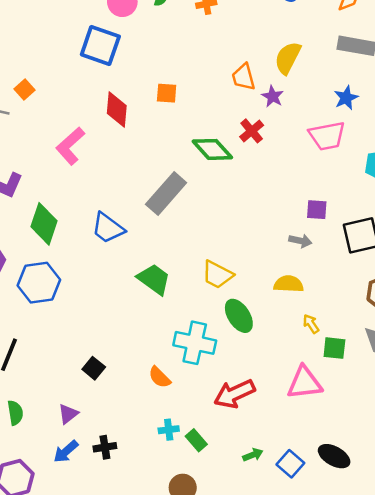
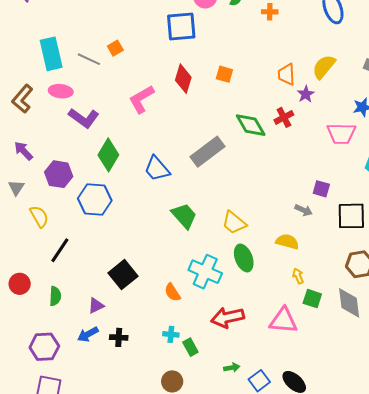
blue square: (100, 45) -> (181, 27), turned -36
black square: (94, 368) -> (123, 275), size x1.6

